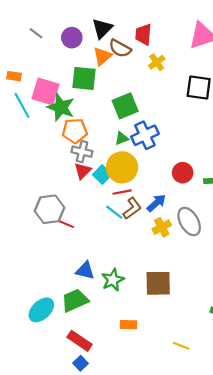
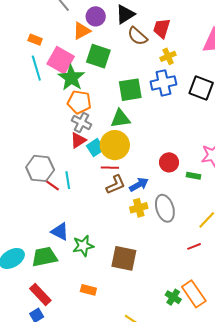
orange triangle: (102, 56) -> (82, 31), moved
blue cross: (145, 135) -> (163, 83), moved
green triangle: (122, 138) -> (120, 119), size x1.5
cyan line: (114, 212) -> (68, 180), moved, turned 30

